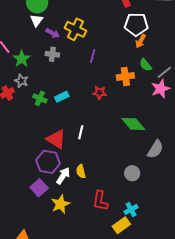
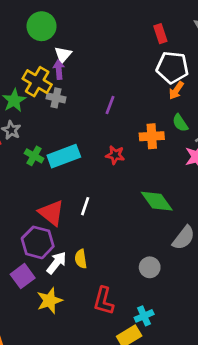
white triangle: (37, 20) -> (63, 55), moved
yellow cross: (75, 29) -> (37, 82), moved
purple arrow: (53, 33) -> (59, 70), turned -128
cyan rectangle: (62, 97) -> (64, 156), size x1.6

